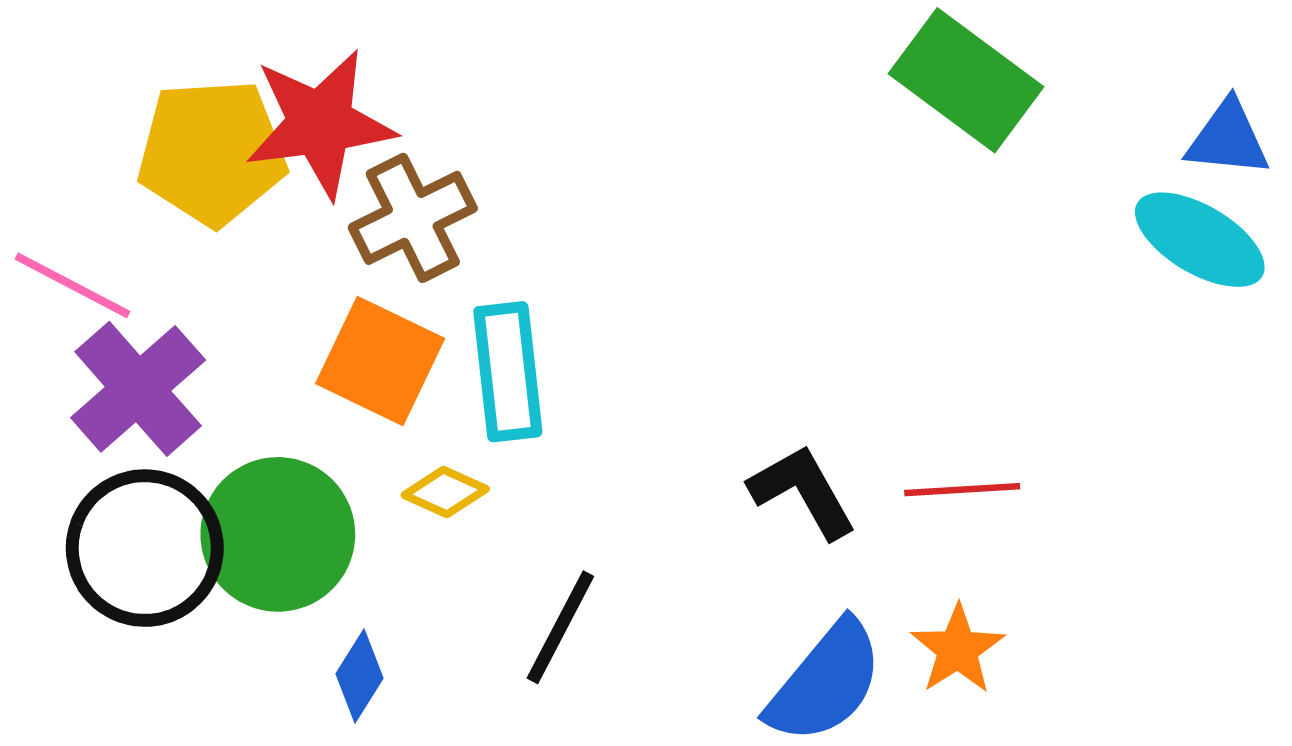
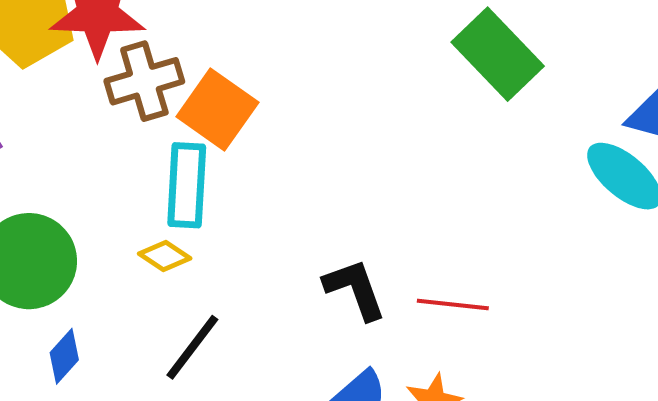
orange square: (380, 361) -> (217, 110), moved
yellow diamond: (445, 492) -> (165, 256), moved

